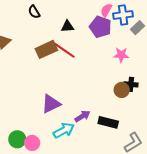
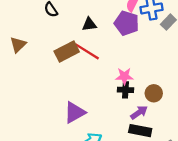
pink star: (121, 55) -> (124, 76), moved
black cross: (131, 84) -> (125, 90), moved
purple arrow: (82, 116) -> (139, 112), moved

